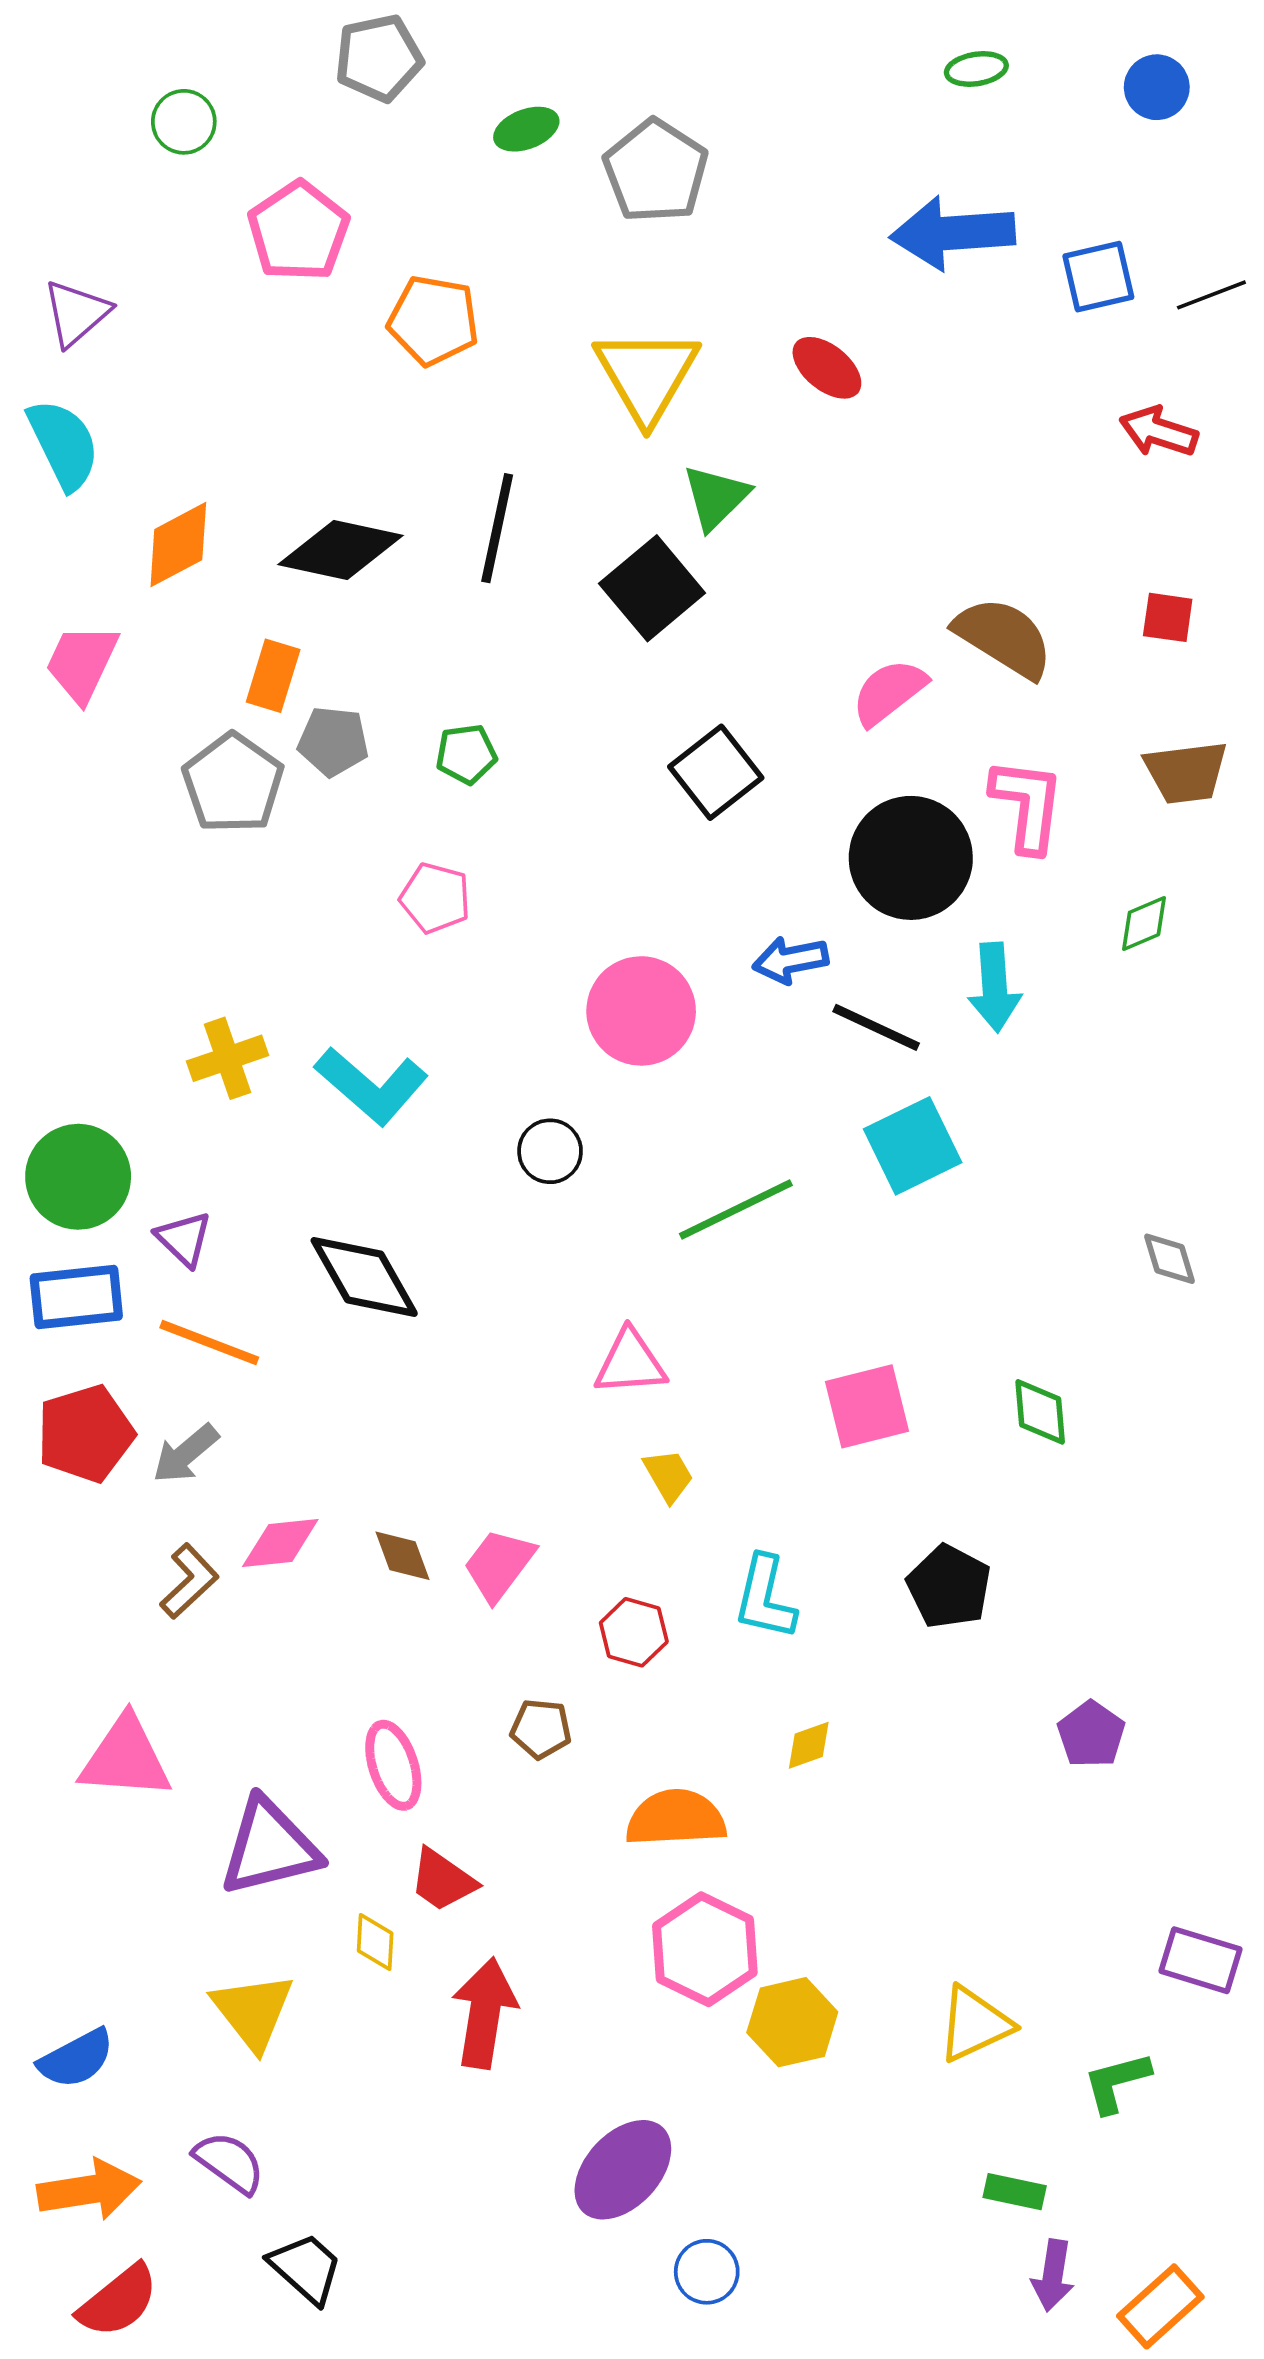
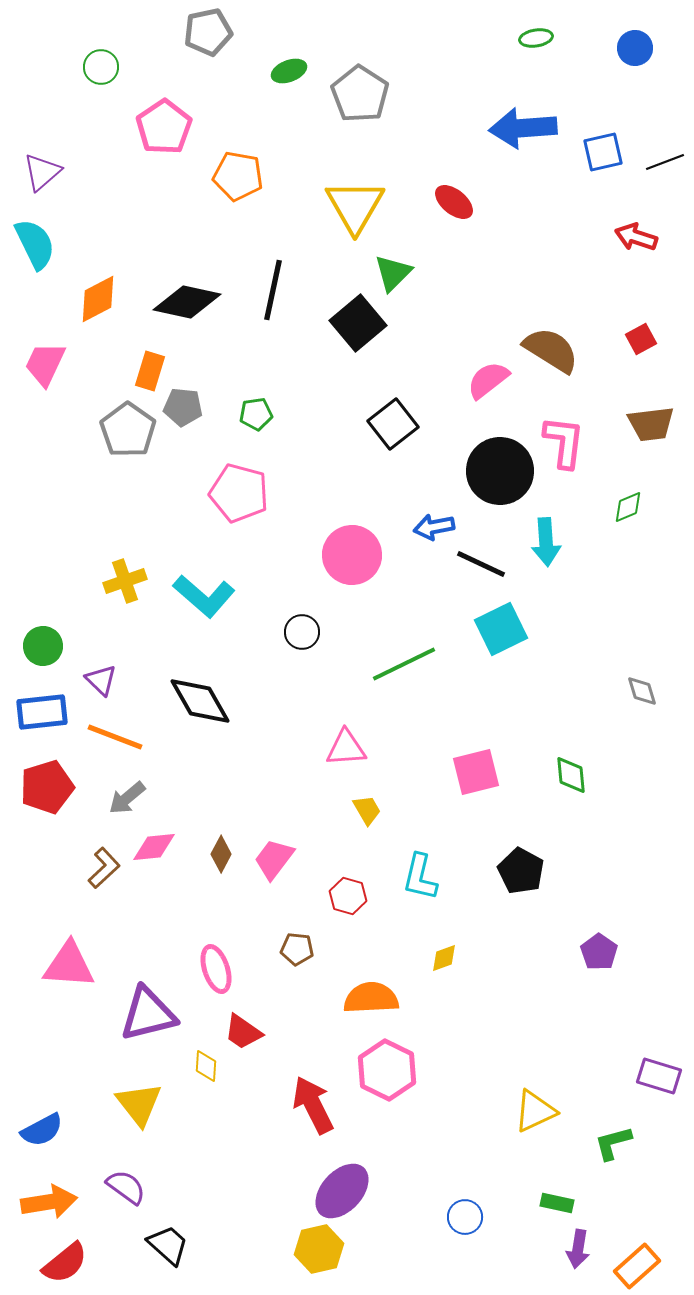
red square: (1168, 617) -> (641, 339), turned -36
pink pentagon: (435, 898) -> (239, 493), size x1.5
green circle: (78, 1177) -> (43, 646), size x0.7
gray arrow: (186, 1454) -> (127, 798), moved
brown diamond: (402, 1556) -> (221, 854), turned 48
red arrow: (484, 2013) -> (313, 1105), moved, turned -36
yellow hexagon: (792, 2022) -> (319, 1249), moved
blue circle: (707, 2272) -> (465, 1217), moved

